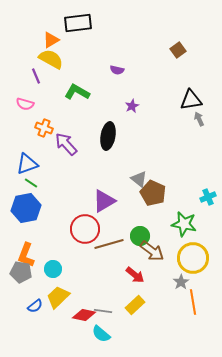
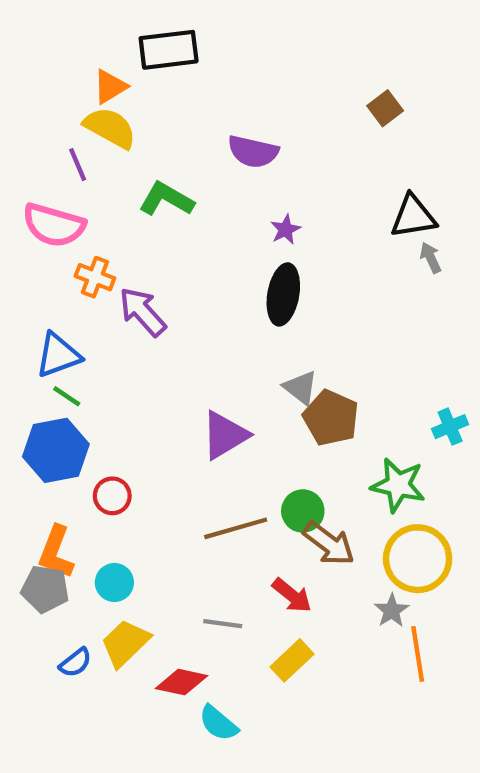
purple semicircle: (117, 70) -> (253, 152), size x1.6
pink semicircle: (25, 104) -> (54, 225), size x1.6
black ellipse: (108, 136) -> (283, 294), moved
red circle: (85, 229) -> (112, 496), moved, size x0.6
gray line: (103, 311) -> (223, 624), moved

